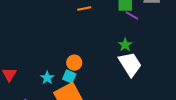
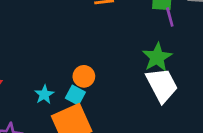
purple line: (132, 15) -> (170, 17), turned 40
green star: (125, 45) -> (157, 57), size x1.5

